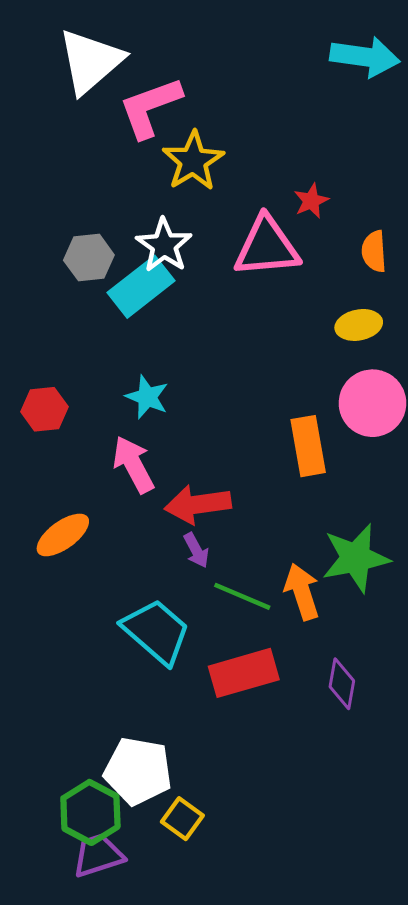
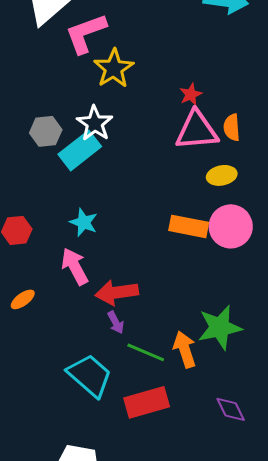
pink triangle: (267, 247) -> (197, 130), moved
orange rectangle: (308, 446) -> (189, 226), moved, turned -69
orange ellipse: (63, 535) -> (23, 299), moved, size x0.7
purple diamond: (342, 684) -> (231, 409), moved, turned -36

